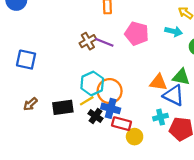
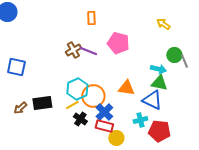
cyan arrow: (174, 31) -> (158, 69), moved
orange triangle: (158, 82) -> (126, 88), moved
black rectangle: (63, 107) -> (42, 103), moved
blue cross: (111, 108) -> (104, 112), moved, turned 30

